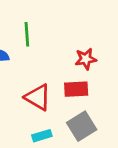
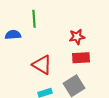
red rectangle: (76, 89) -> (81, 58), moved

